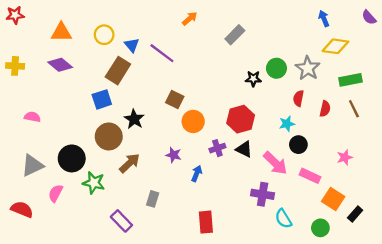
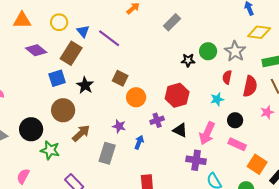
purple diamond: (60, 65) -> (36, 50), moved
red semicircle: (325, 109) -> (250, 86), size x1.5
black star: (134, 119) -> (85, 85), moved
black circle: (298, 145) -> (235, 120), moved
black triangle: (244, 149) -> (180, 130), moved
pink star: (345, 157) -> (267, 112), moved
pink arrow: (275, 163) -> (207, 133), turned 70
pink semicircle: (56, 193) -> (23, 176), moved
gray rectangle: (153, 199) -> (107, 153), moved, size x1.5

